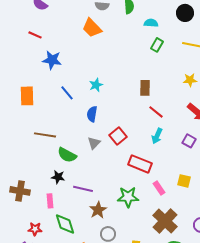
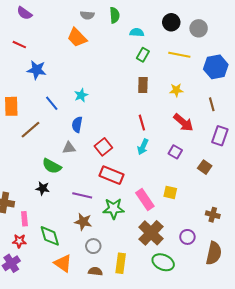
brown rectangle: (145, 88) -> (143, 85), moved
red line: (156, 112) -> (142, 123), turned 35
brown line: (45, 135) -> (30, 130), moved, turned -50
gray triangle: (94, 143) -> (69, 148), moved, turned 40
red rectangle: (140, 164) -> (112, 175), moved
pink rectangle: (159, 188) -> (145, 199), size x1.5
purple line: (83, 189) -> (82, 195), moved
pink rectangle: (50, 201) -> (24, 219), moved
brown star: (98, 210) -> (83, 222), turned -30

